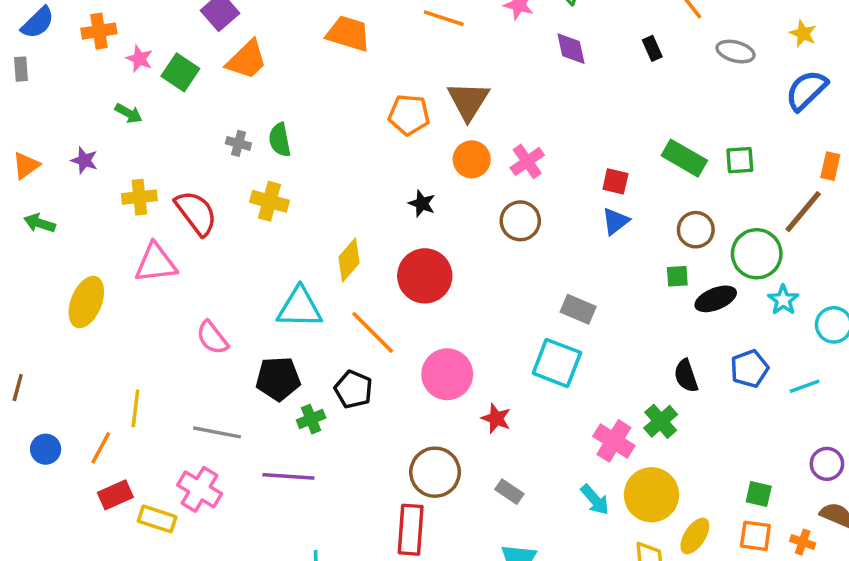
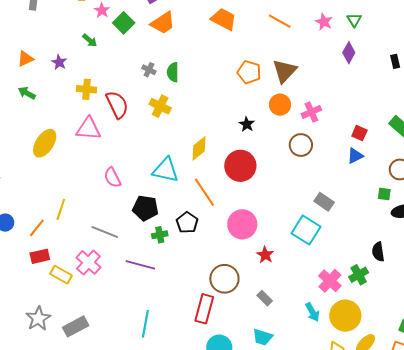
purple diamond: (571, 49) -> (349, 53), turned 30

